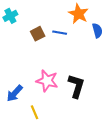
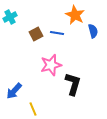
pink star: (47, 81) -> (51, 65), moved, turned -30

